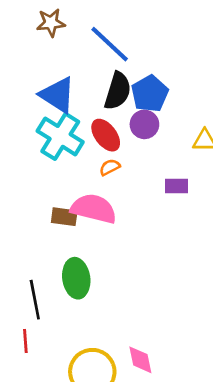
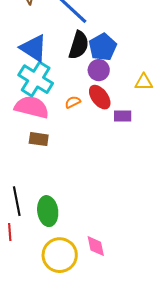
red ellipse: (106, 135) -> (100, 97), moved
pink semicircle: (94, 209) -> (32, 107), moved
green ellipse: (76, 278) -> (48, 211), moved

